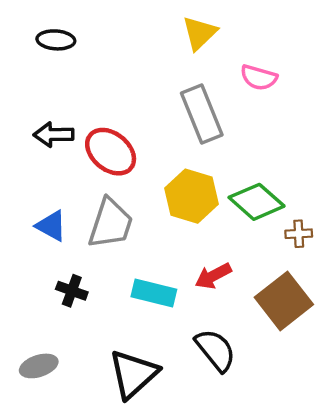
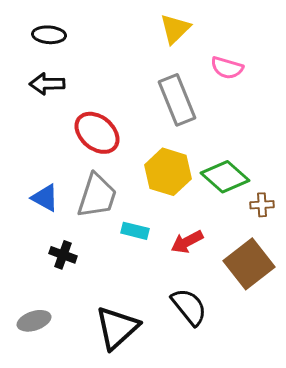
black arrow: (54, 135) -> (47, 84), moved
cyan rectangle: (154, 293) -> (135, 231), moved, size x0.7

